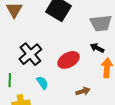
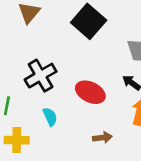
red ellipse: (69, 60) -> (90, 92), turned 45

